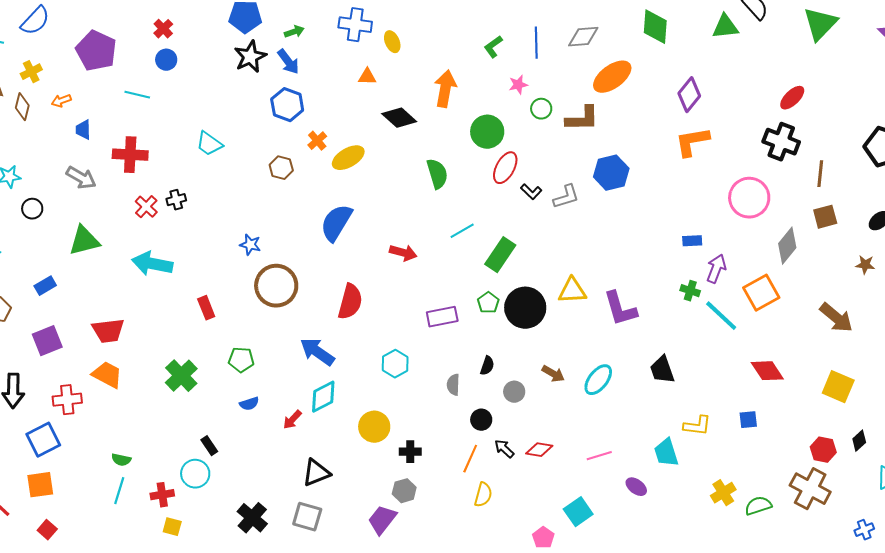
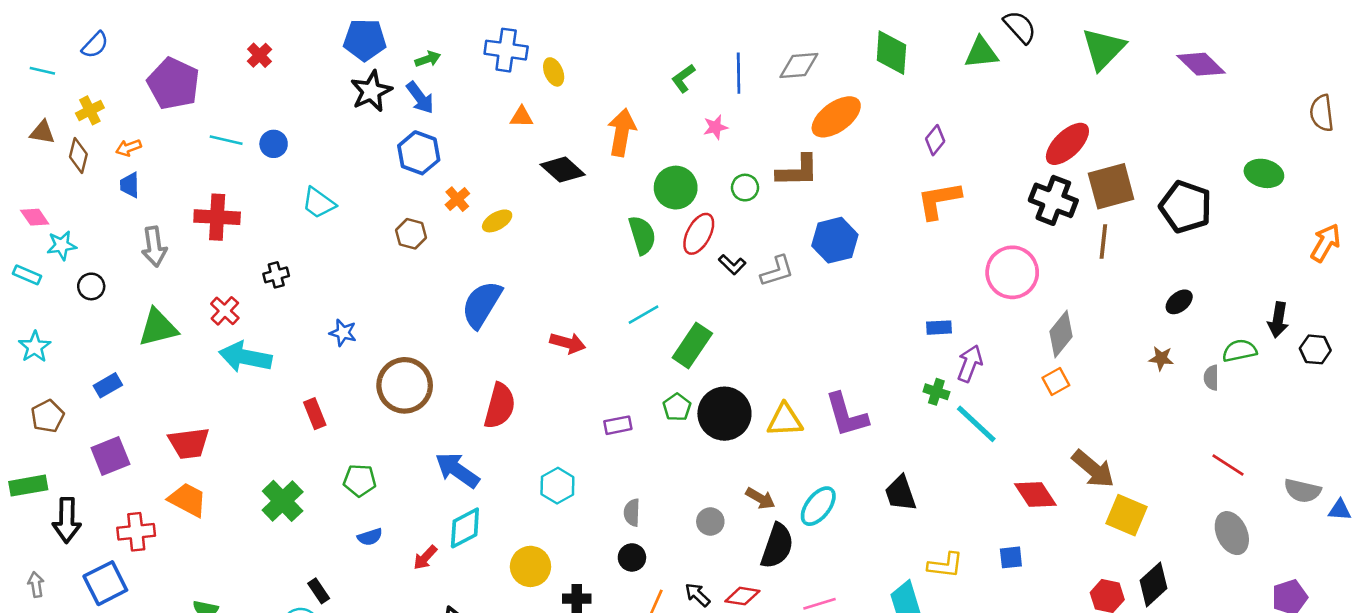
blue semicircle: (35, 21) -> (95, 45), size x0.7
blue circle: (166, 60) -> (274, 144), moved
purple diamond: (689, 95) -> (935, 140), size x0.7
red ellipse: (792, 98) -> (1067, 144), size x1.4
green circle: (541, 109) -> (745, 188), moved
blue trapezoid: (83, 130) -> (130, 185), moved
yellow ellipse: (348, 158) -> (497, 221), size x0.7
green semicircle: (437, 174) -> (642, 235), moved
gray arrow: (81, 178) -> (154, 247), turned 52
red cross: (146, 207) -> (225, 311), moved
brown square: (825, 217) -> (1111, 186), moved, size x1.5
blue star: (250, 245) -> (343, 333), moved
yellow triangle: (572, 291) -> (785, 420), moved
orange square: (761, 293) -> (1056, 382), moved, size x0.6
purple rectangle: (442, 317) -> (618, 425), size x0.7
brown arrow: (836, 318) -> (1093, 469), moved
black semicircle: (487, 366) -> (777, 546), moved, size x1.8
black circle: (481, 420) -> (632, 557), moved
black diamond: (859, 441) -> (1153, 584), size x1.6

